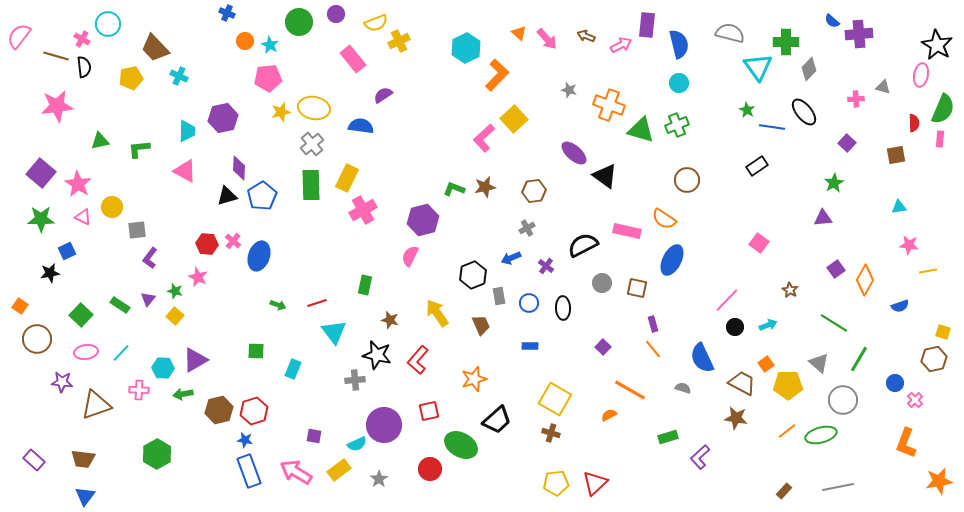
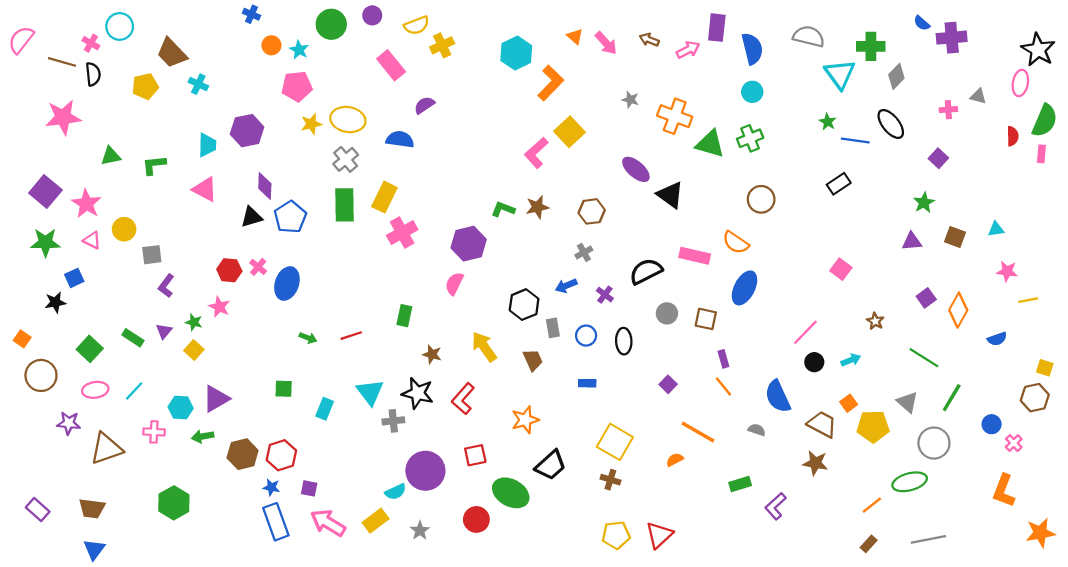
brown square: (896, 155) -> (955, 237), moved, turned 30
cyan triangle: (334, 332) -> (370, 392), moved
orange line: (787, 431) -> (872, 505), moved
purple square: (314, 436) -> (309, 488), moved

